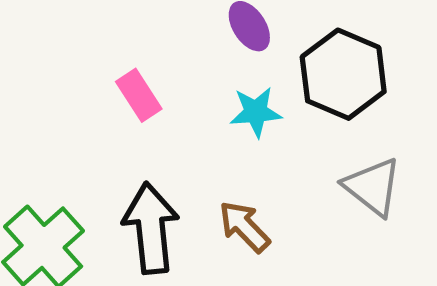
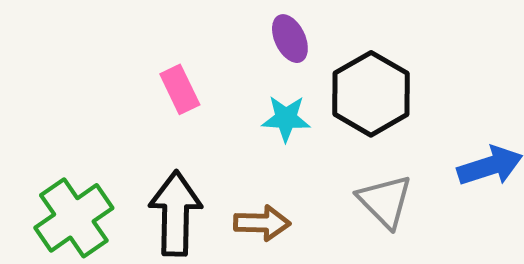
brown arrow: (244, 227) -> (262, 223), turned 128

